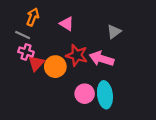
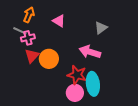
pink cross: (26, 52) -> (28, 38), moved, turned -32
red star: (77, 55) -> (77, 75), moved
pink circle: (85, 94) -> (75, 93), moved

